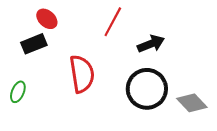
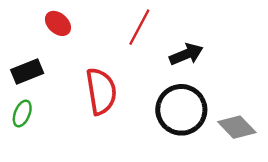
black rectangle: (34, 44) -> (27, 72), moved

